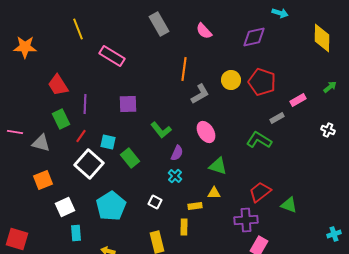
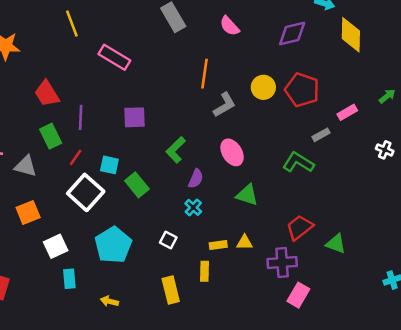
yellow diamond: (322, 38) -> (351, 35), moved
green L-shape: (161, 130) -> (176, 150), turned 85
yellow triangle: (214, 193) -> (245, 242), moved

